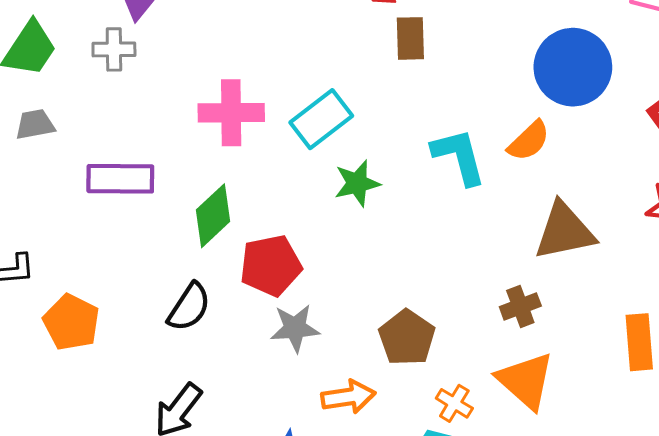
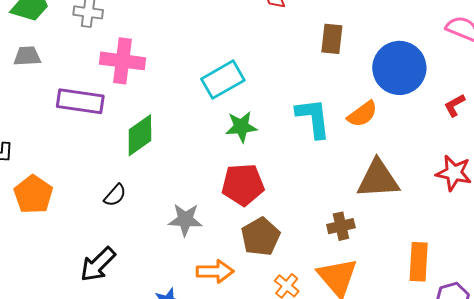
brown rectangle: (410, 38) -> (332, 39), moved
pink cross: (231, 113) -> (122, 61), moved
red pentagon: (271, 266) -> (243, 185), moved
black semicircle: (189, 307) -> (115, 195), size x0.7

